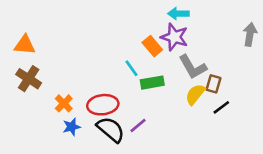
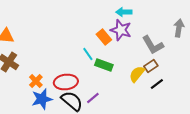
gray L-shape: (193, 67) -> (153, 45), moved
green rectangle: (152, 83) -> (104, 65), turned 30
brown rectangle: (213, 84) -> (151, 66), turned 40
blue star: (72, 127) -> (42, 99), size x1.5

